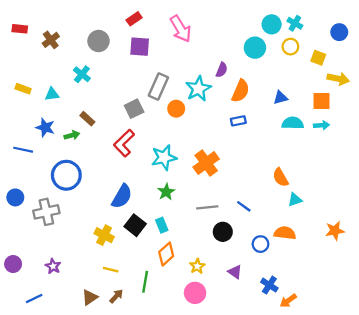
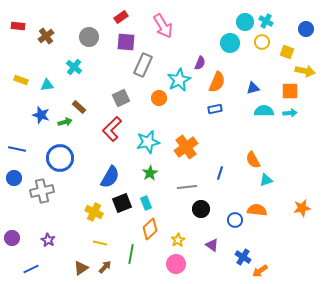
gray rectangle: (158, 86) -> (143, 65), moved
blue line: (23, 150) -> (17, 149), moved
blue line: (244, 206) -> (220, 173), moved, turned 72
black square: (135, 225) -> (122, 203), turned 30

